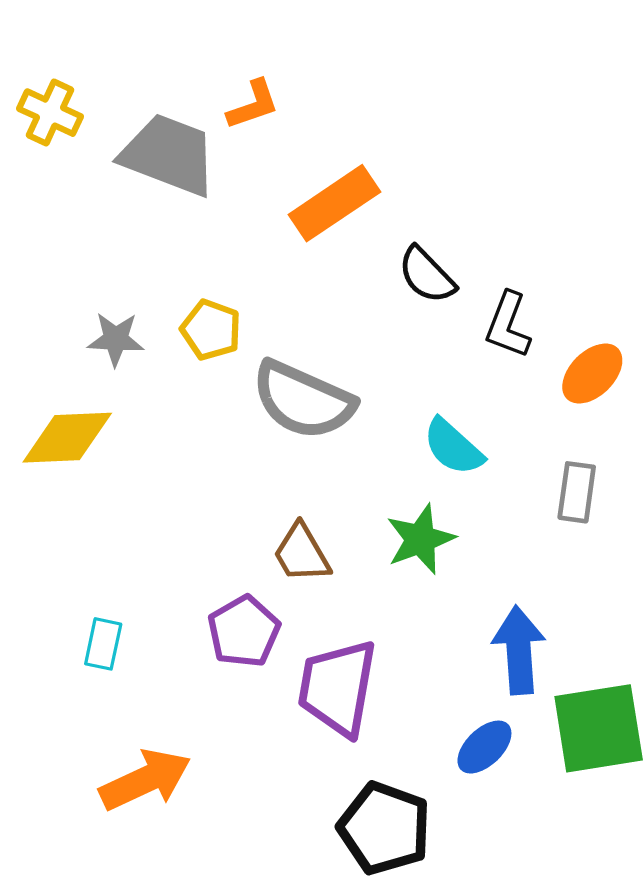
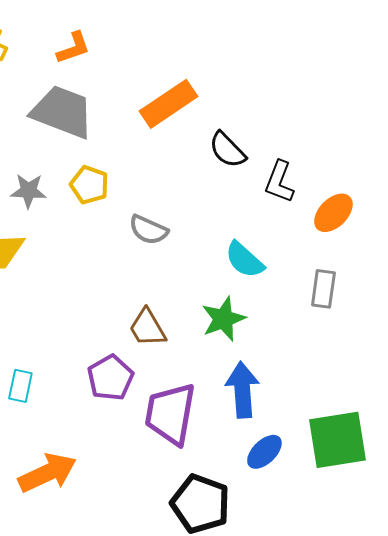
orange L-shape: (253, 105) -> (73, 48), moved
gray trapezoid: (169, 155) -> (62, 112), moved
gray semicircle: (303, 400) -> (148, 230), size x0.6
blue arrow: (519, 650) -> (242, 390), moved

